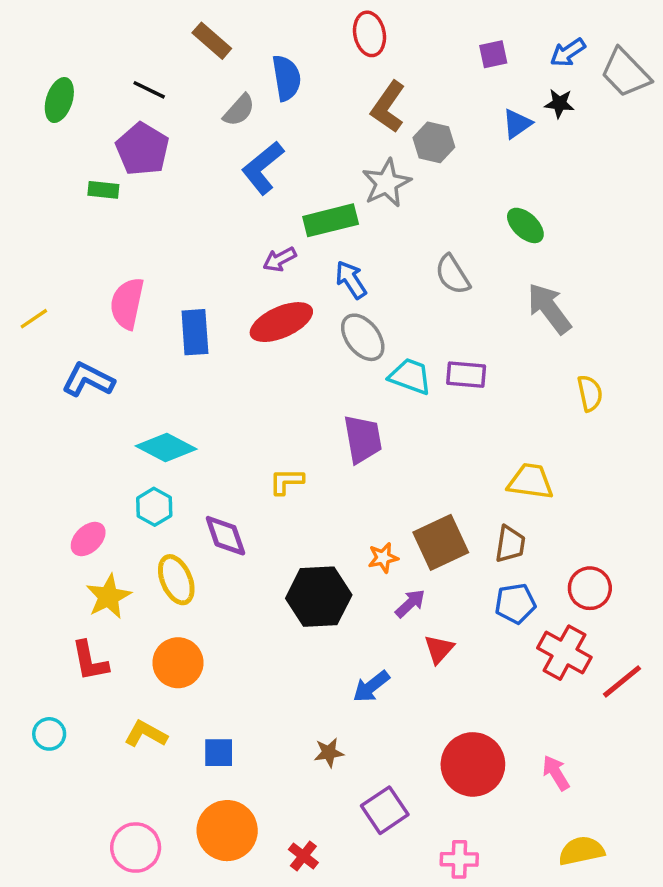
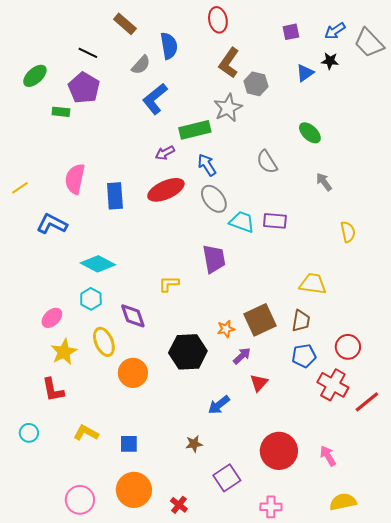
green ellipse: (59, 100) -> (35, 76), moved, turned 30
gray arrow: (549, 308) -> (324, 182), size x0.6
orange circle: (178, 663) -> (133, 373), moved

